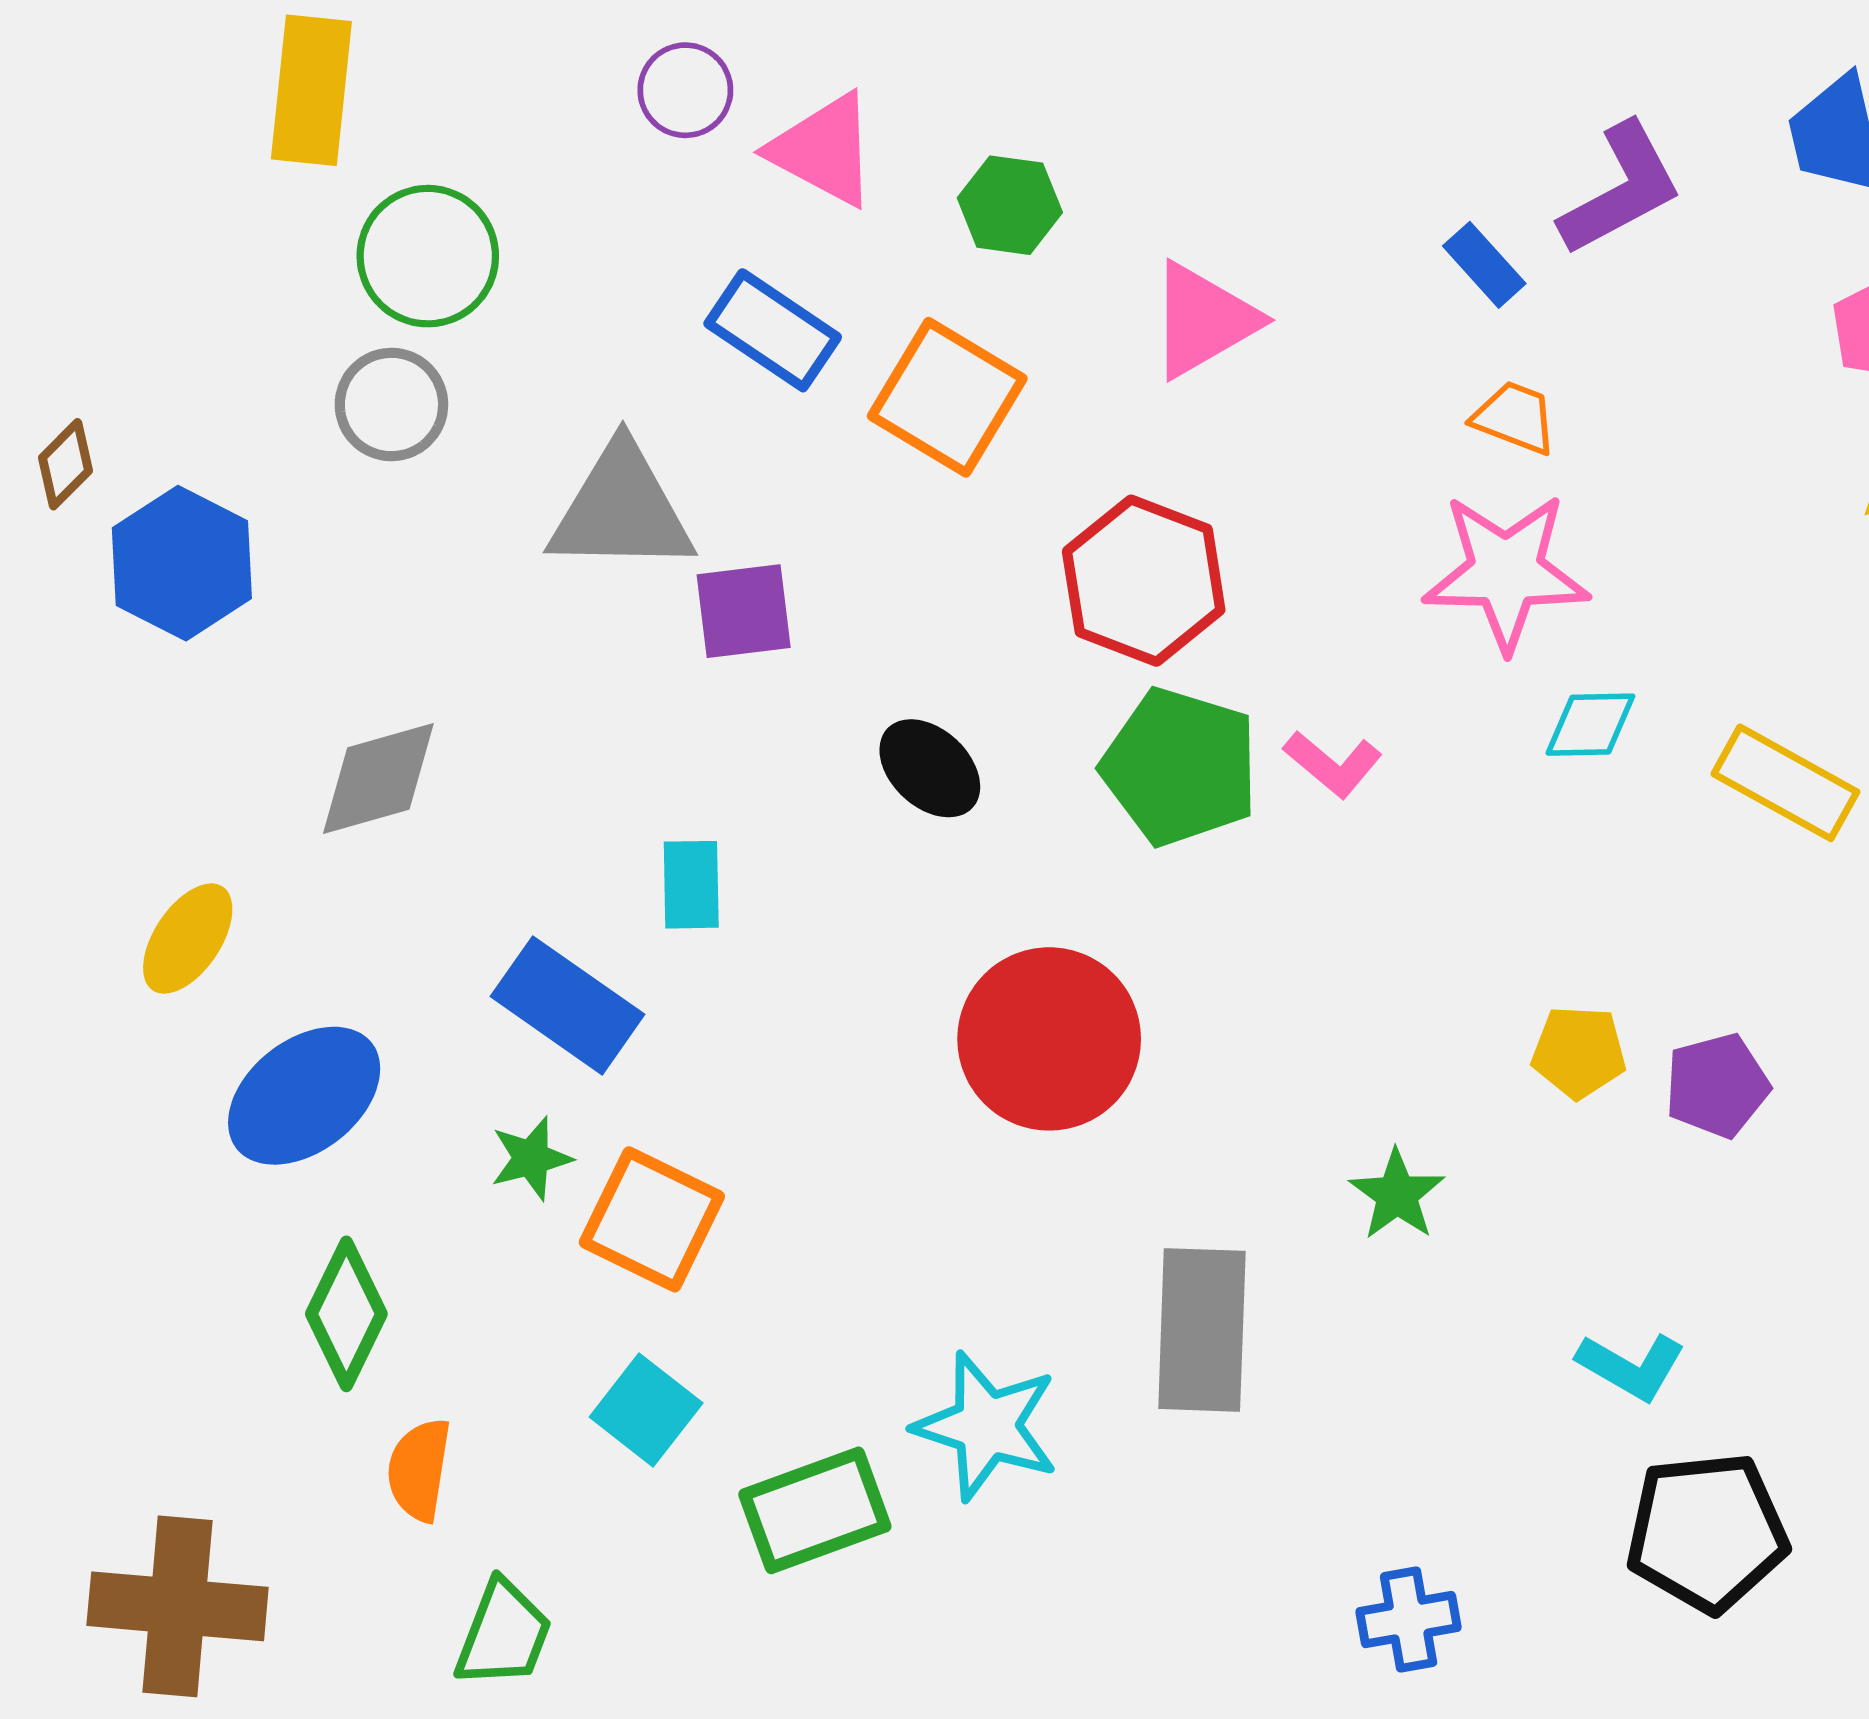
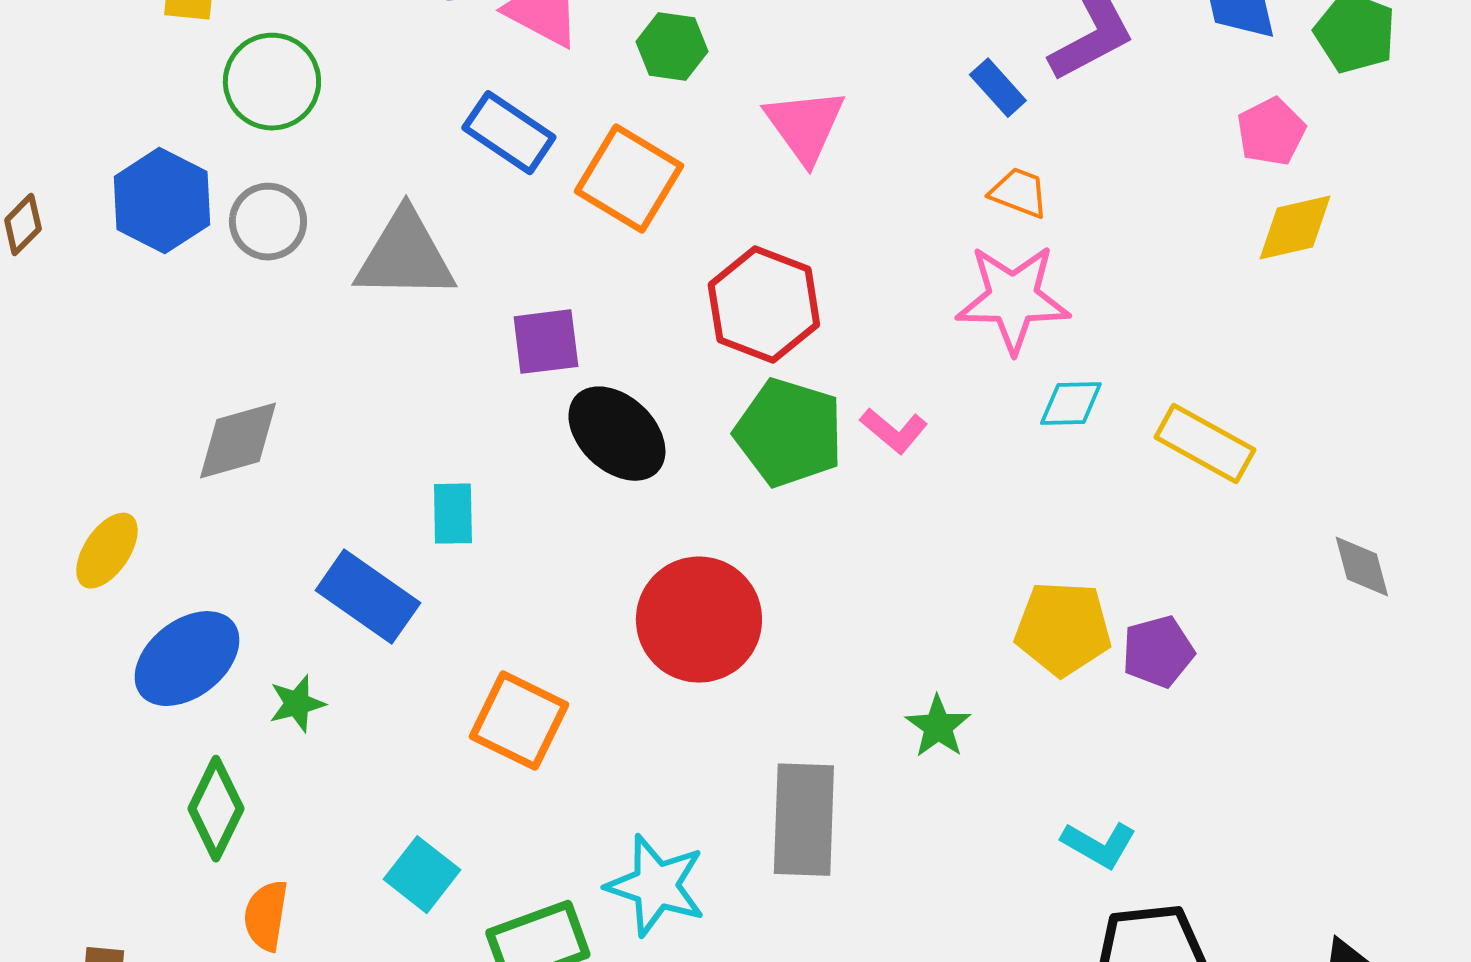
pink triangle: (1203, 320) -> (805, 126), turned -36
gray circle: (391, 405) -> (268, 222), moved
blue hexagon: (182, 563) -> (162, 201), moved
purple square: (744, 611) -> (546, 342), moved
black ellipse: (930, 768) -> (617, 434), size x1.4
yellow pentagon: (1579, 1052) -> (1063, 629), size x1.5
green star: (531, 1158) -> (297, 704), moved
orange square: (652, 1219) -> (519, 721), moved

